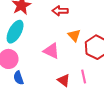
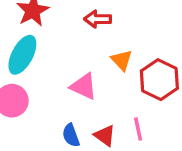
blue semicircle: (19, 78) -> (71, 135), moved

